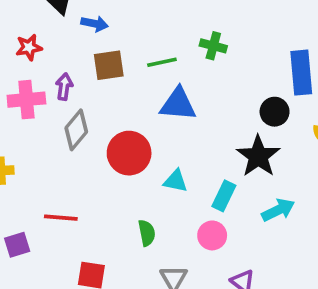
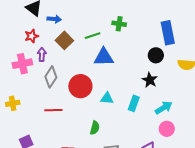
red star: (29, 47) -> (32, 36), moved
brown square: (109, 65) -> (64, 40), turned -30
black star: (258, 156) -> (150, 80), size x0.7
red line: (61, 218) -> (53, 110), moved
green semicircle: (147, 233) -> (95, 128), turned 32
pink circle: (212, 235) -> (167, 129), moved

